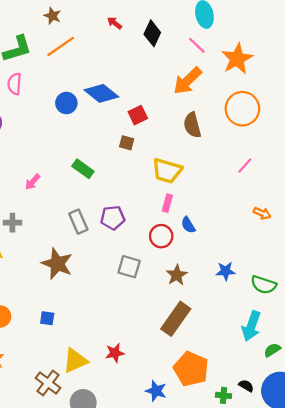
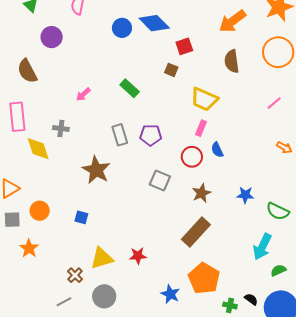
brown cross: (48, 383) -> (75, 275), size x0.7

